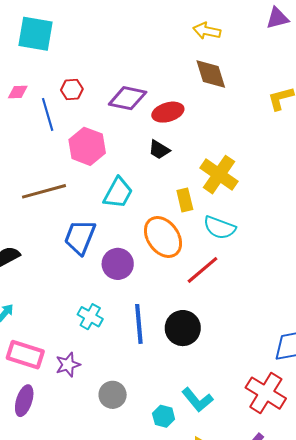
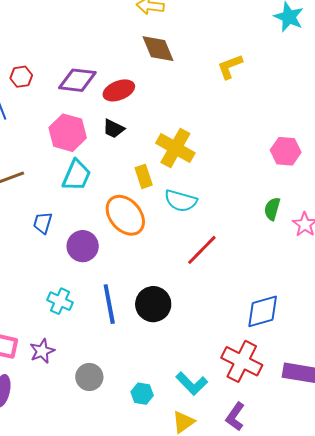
pink hexagon: (87, 146) -> (68, 133), moved
blue trapezoid: (80, 237) -> (43, 223), size x0.6
red line: (203, 270) -> (202, 250), moved
cyan L-shape: (197, 400) -> (192, 384), moved

